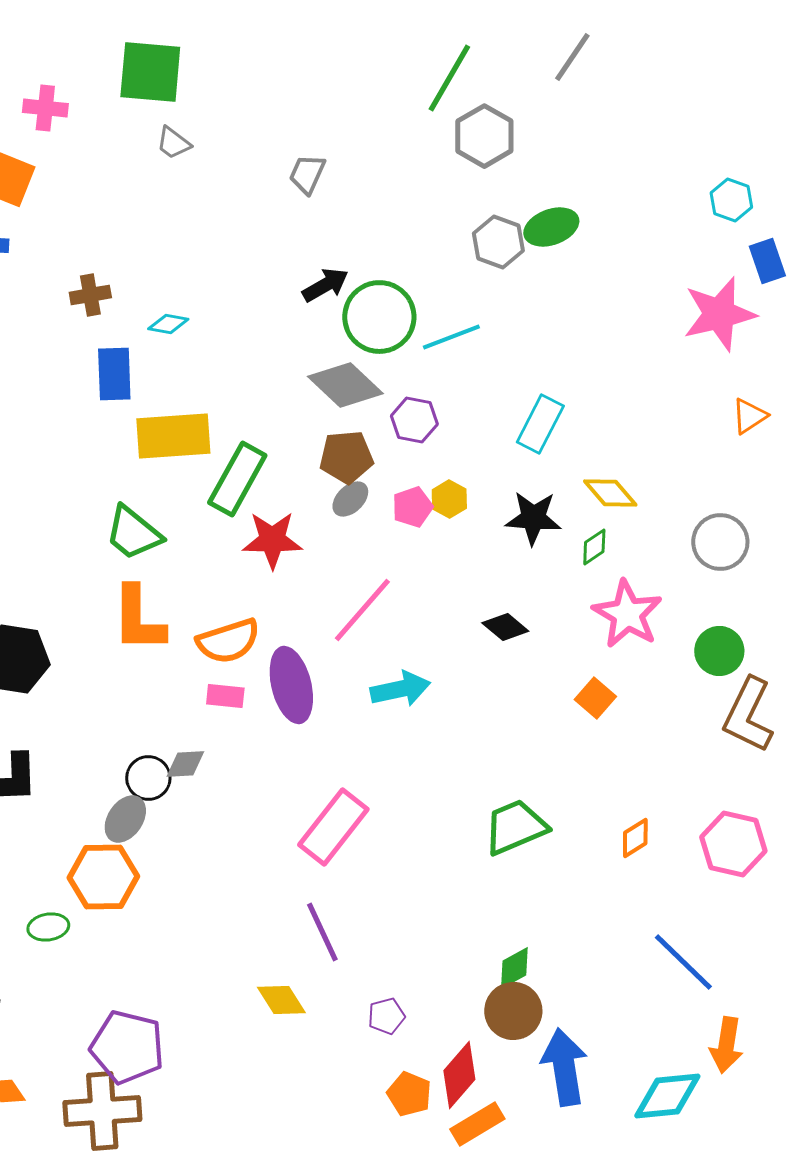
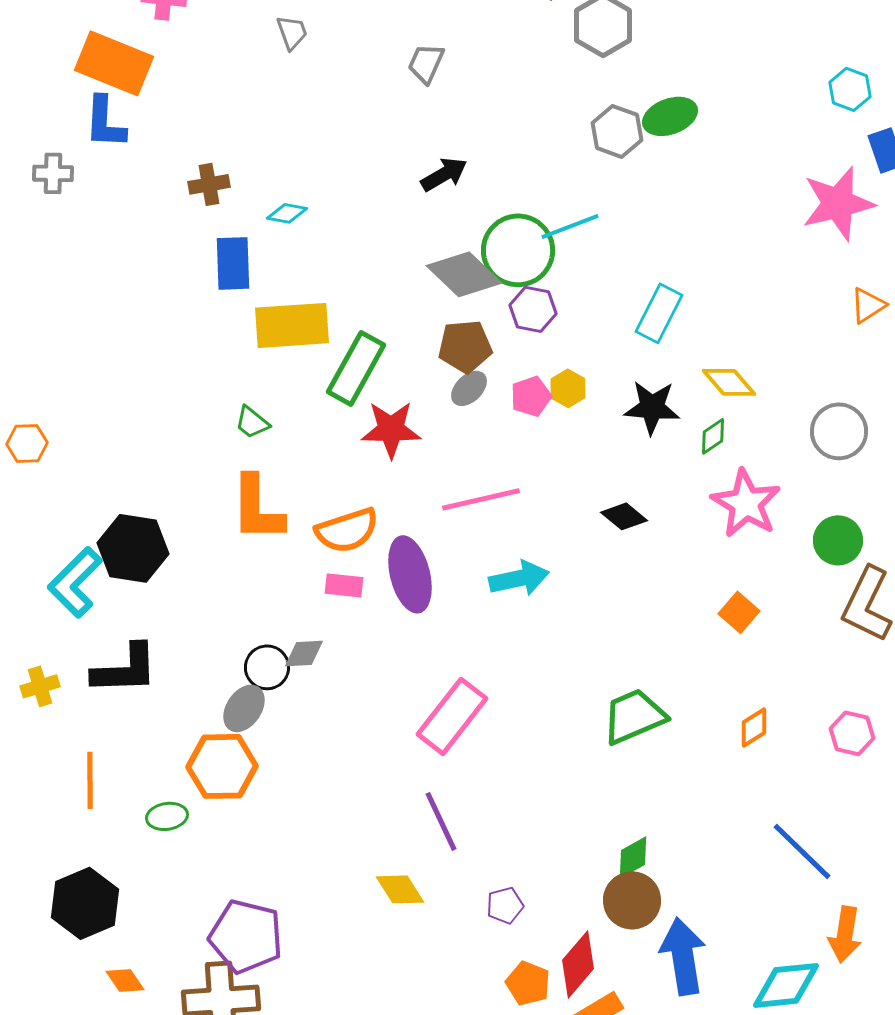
gray trapezoid: (173, 143) -> (292, 32), turned -147
green circle: (379, 317) -> (518, 250), moved
green trapezoid: (133, 533) -> (252, 422), size x0.6
pink line: (362, 610) -> (481, 499), turned 36
orange square: (595, 698) -> (739, 612), moved
pink hexagon: (733, 844) -> (852, 733), size x0.7

